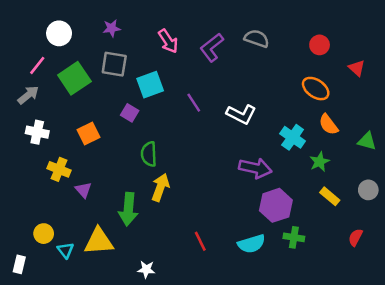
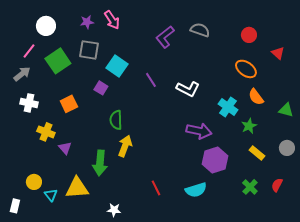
pink arrow: (168, 41) -> (112, 20), moved
cyan square: (150, 85) -> (117, 66), turned -35
green cross: (294, 237) -> (250, 187), moved, turned 35

